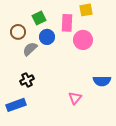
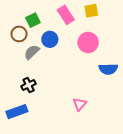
green square: (39, 18) -> (33, 20), moved
pink rectangle: (67, 23) -> (66, 15), moved, turned -36
blue semicircle: (102, 81) -> (108, 69), moved

